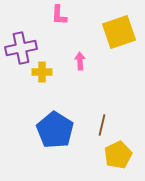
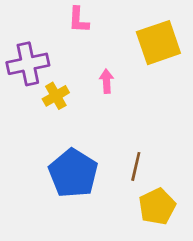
yellow cross: (42, 72) -> (56, 96), turned -30

